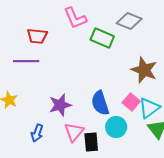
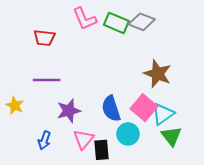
green rectangle: (102, 38) -> (116, 23), moved
purple line: (26, 61) -> (47, 80), moved
pink square: (131, 102) -> (144, 108), size x1.4

